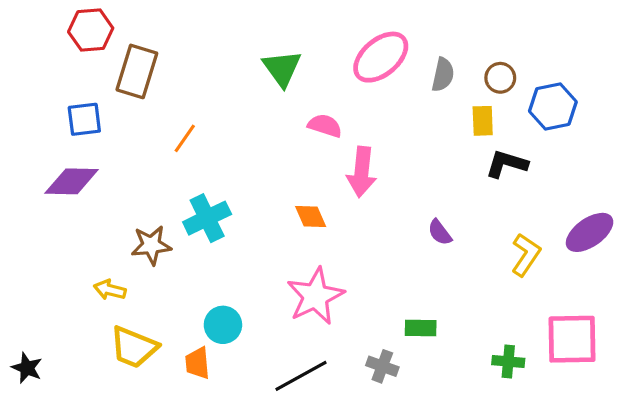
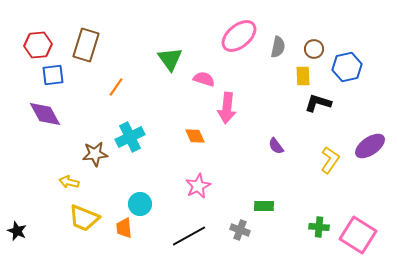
red hexagon: (91, 30) -> (38, 45), moved
green triangle: (282, 68) -> (170, 59), moved
purple diamond: (72, 181) -> (45, 114), turned 60
pink star: (315, 296) -> (198, 186), size x0.7
pink square: (572, 339) -> (358, 235), moved, turned 33

